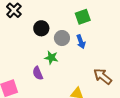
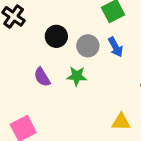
purple semicircle: (38, 73) -> (42, 77), moved

